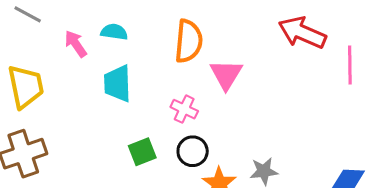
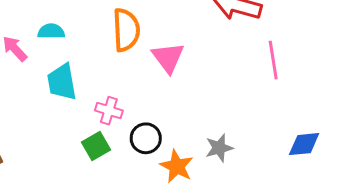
pink line: (350, 65) -> (273, 60), moved
pink cross: (184, 109) -> (109, 111), moved

